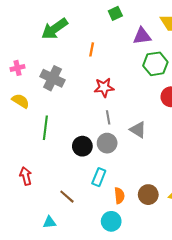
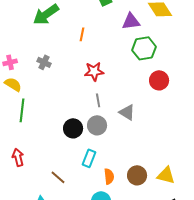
pink cross: (18, 68) -> (10, 62), moved
gray cross: (53, 78) -> (44, 62), size x0.6
green line: (45, 128) -> (22, 110), moved

